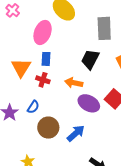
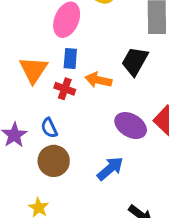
orange arrow: (74, 83) -> (98, 80), moved
blue semicircle: (33, 107) -> (49, 128), turned 120
brown circle: (48, 128) -> (54, 161), moved

